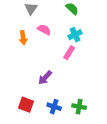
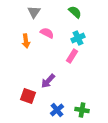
red square: (26, 105) -> (28, 96), moved
blue cross: (54, 107) -> (57, 110), turned 32

